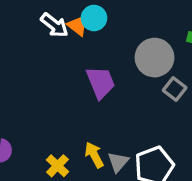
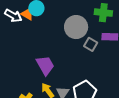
purple trapezoid: (101, 82) -> (45, 65), moved

